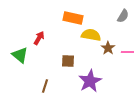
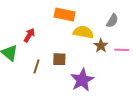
gray semicircle: (123, 16) -> (112, 21), moved
brown line: (45, 86) -> (37, 66), moved

